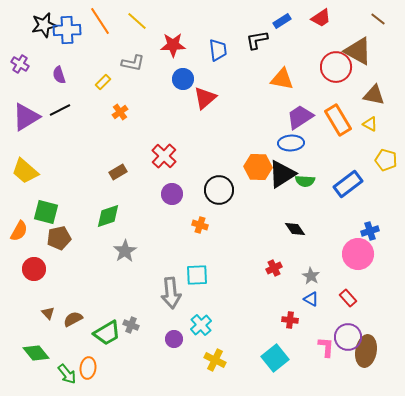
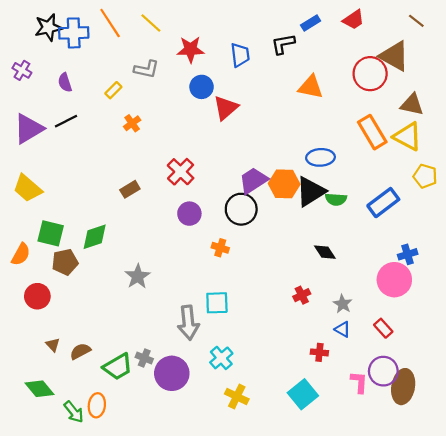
purple trapezoid: (300, 117) -> (253, 181), moved
yellow triangle: (370, 124) -> (408, 136), size x1.8
green diamond: (108, 216) -> (95, 237), moved
purple circle: (174, 339) -> (172, 373), moved, size x1.8

